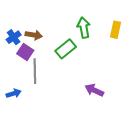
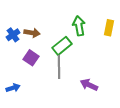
purple square: (25, 52) -> (31, 58), moved
gray line: (35, 71) -> (59, 67), moved

